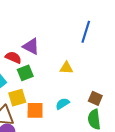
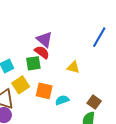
red semicircle: (13, 57) -> (42, 52), moved
yellow square: (17, 98) -> (21, 85), turned -30
orange square: (35, 110) -> (44, 91), moved

